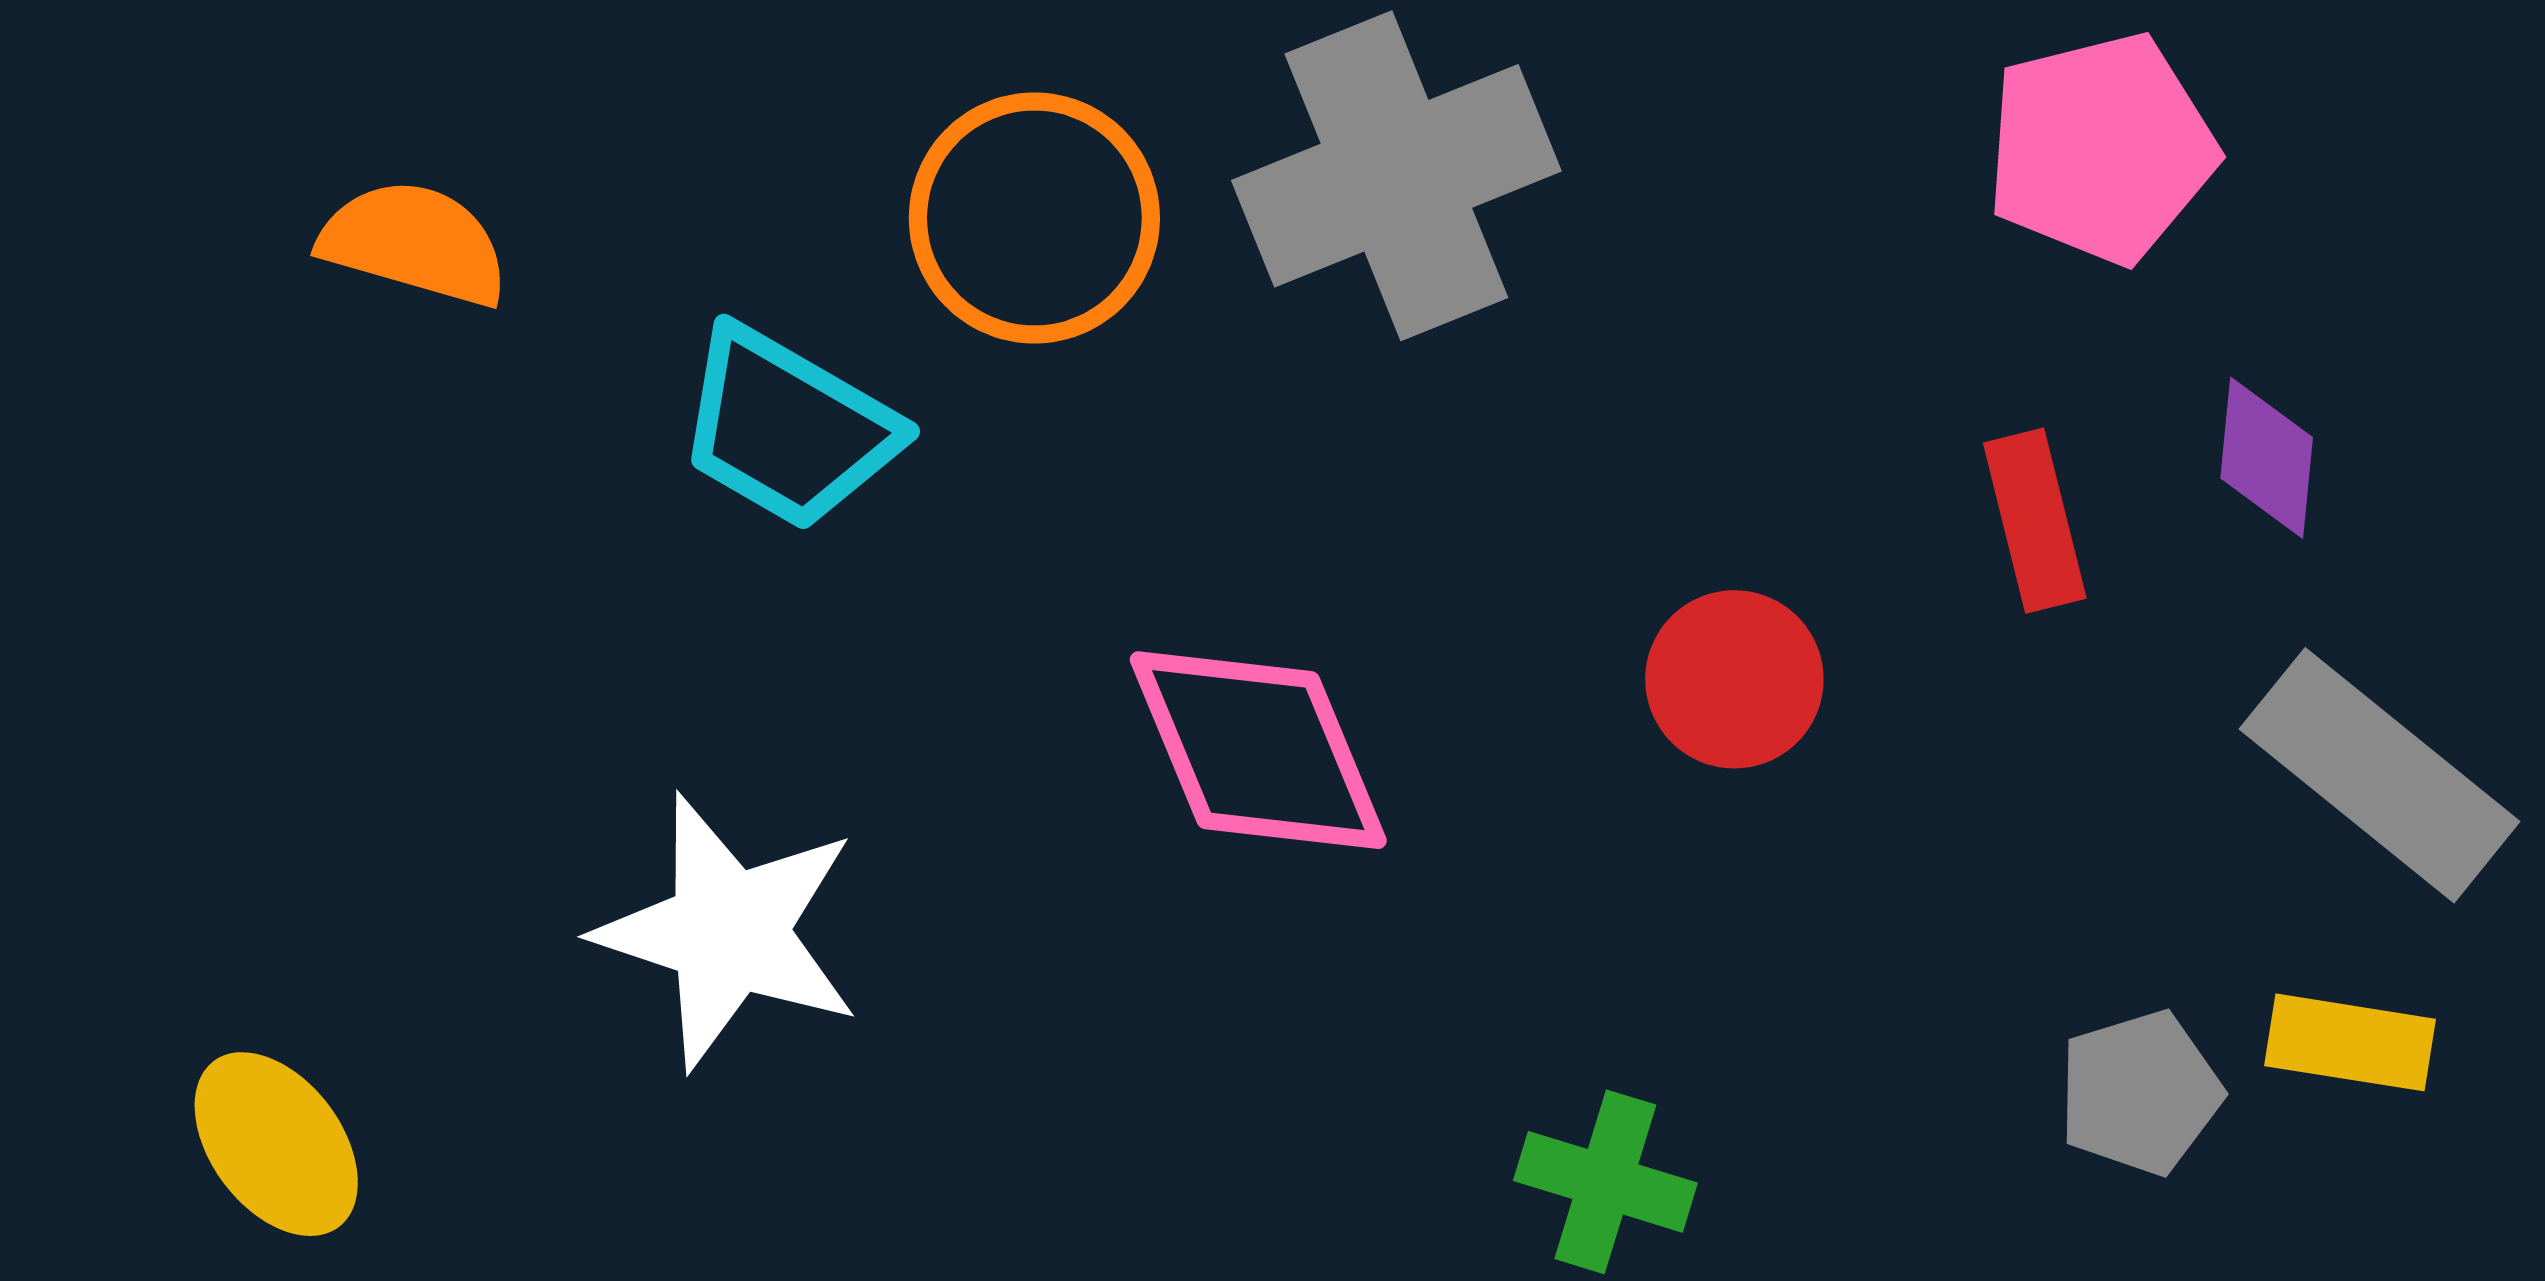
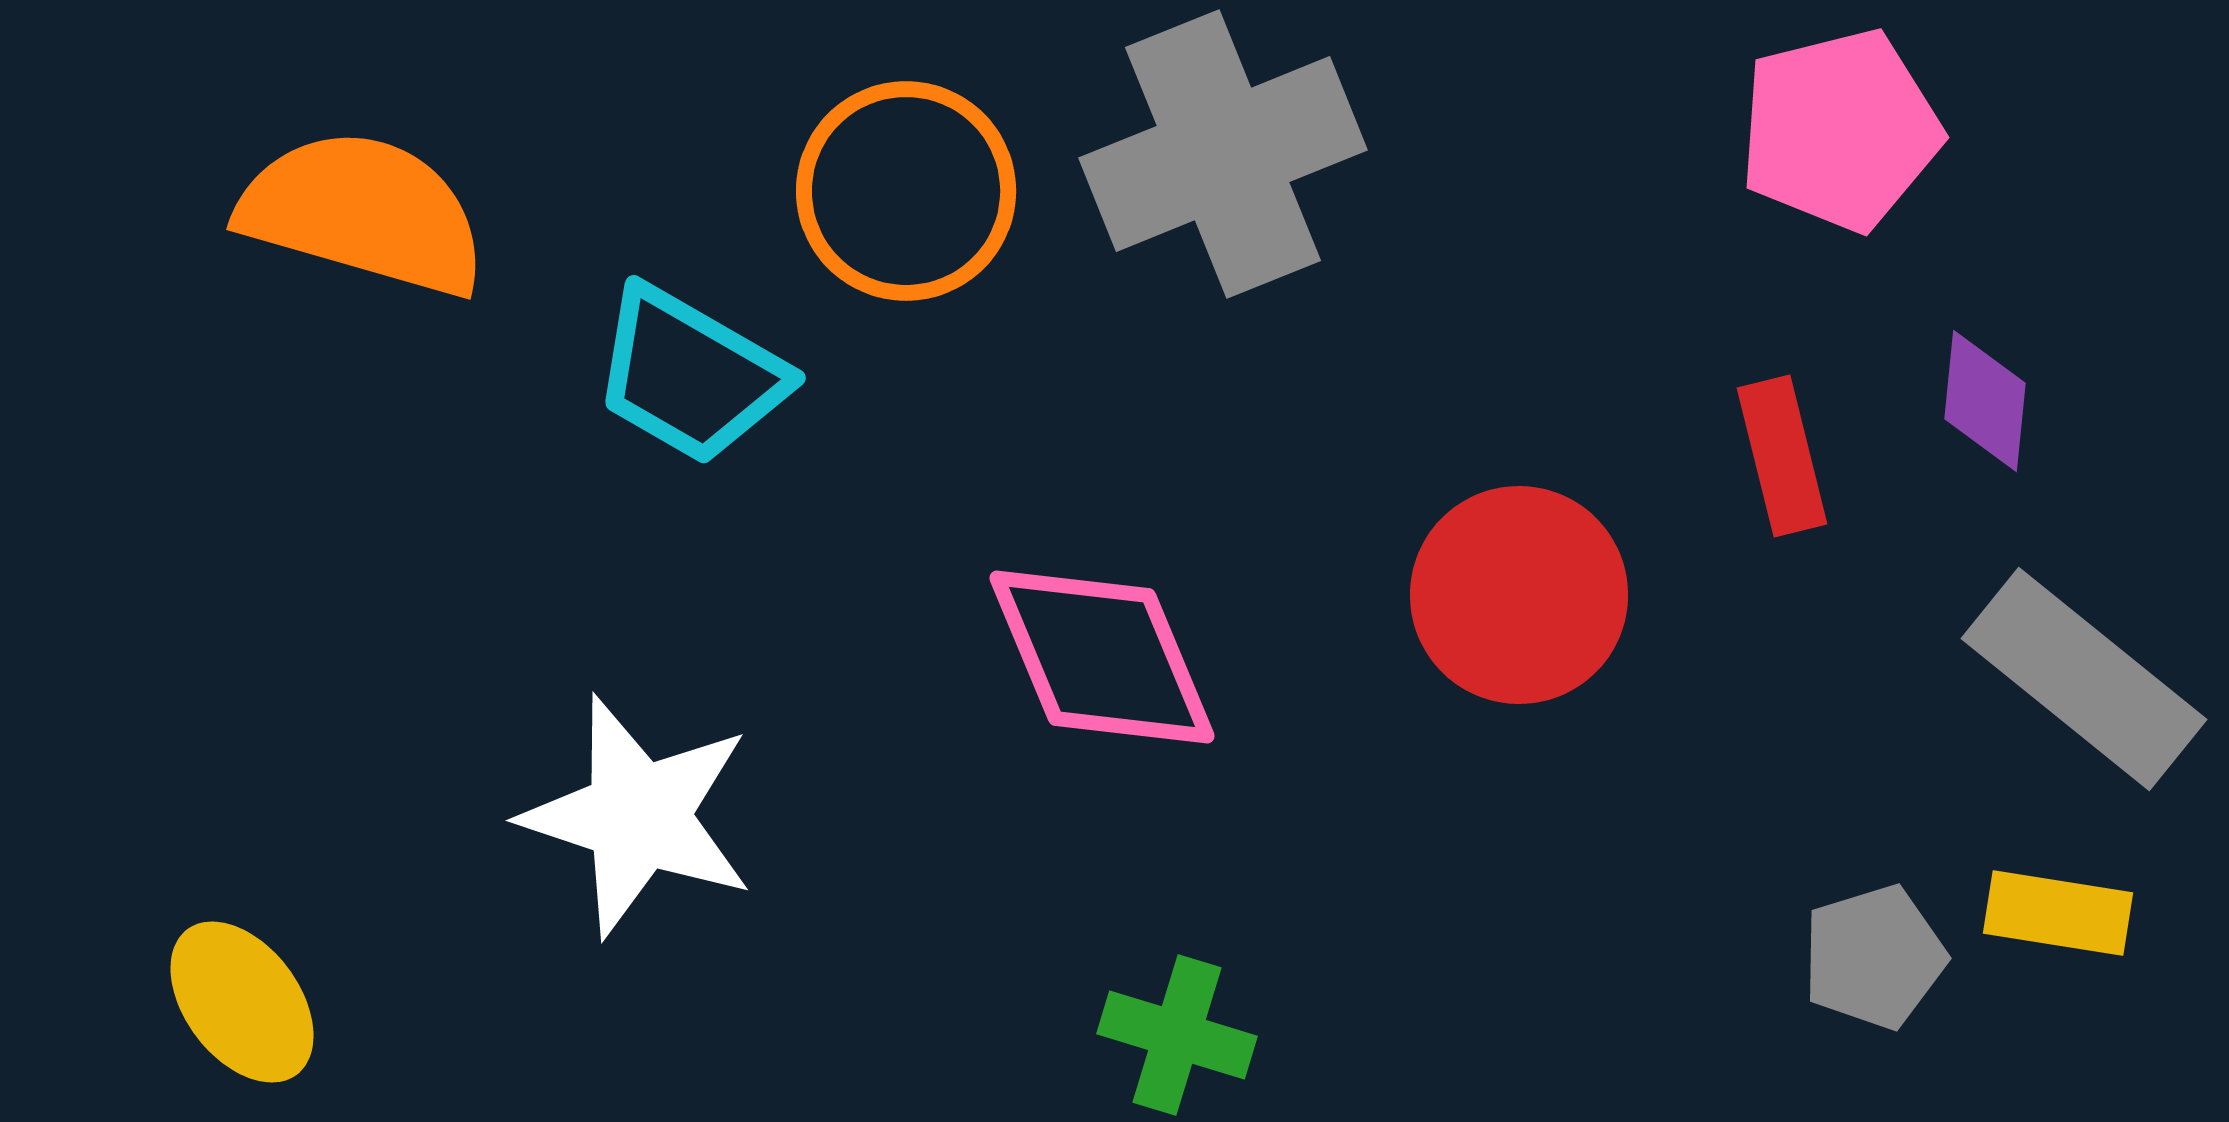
orange semicircle: (414, 243) -> (363, 213), size x1.5
red circle: (1734, 679) -> (1519, 595), size x1.4
green cross: (1605, 1182) -> (1177, 1035), moved

